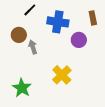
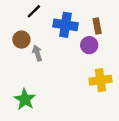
brown rectangle: (93, 18) -> (97, 26), moved
yellow cross: (62, 75) -> (100, 80), moved, turned 36

